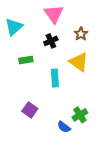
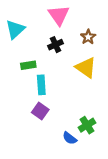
cyan rectangle: (55, 78) -> (41, 85), moved
purple square: (30, 110) -> (40, 111), moved

